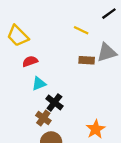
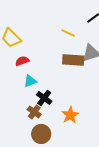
brown rectangle: (87, 60) -> (73, 60), size x1.5
orange star: (96, 129) -> (70, 115), moved

